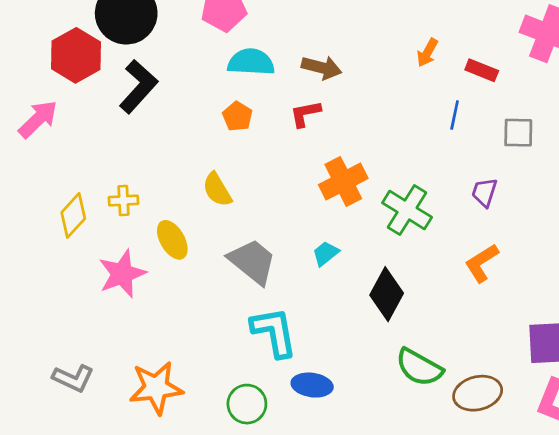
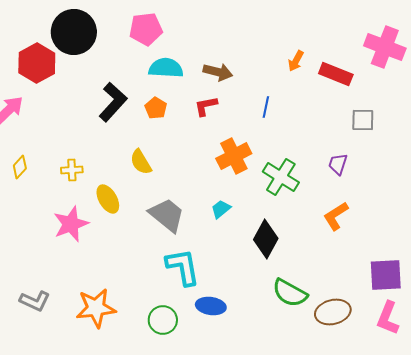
red rectangle: (482, 70) -> (336, 74), size x1.4
black L-shape: (138, 87) -> (113, 102), moved
blue line: (455, 115) -> (266, 107), moved
yellow diamond: (73, 215) -> (20, 167), moved, size x0.7

